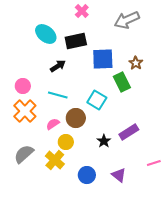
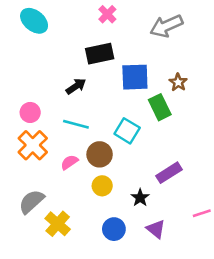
cyan ellipse: (46, 34) -> (34, 21), moved
black star: (104, 141) -> (140, 198), moved
yellow circle: (66, 142) -> (102, 186), moved
yellow cross: (55, 160) -> (58, 224), moved

